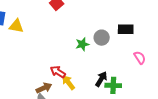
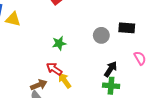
green star: (82, 44) -> (59, 43), moved
black arrow: (101, 79) -> (111, 69), moved

